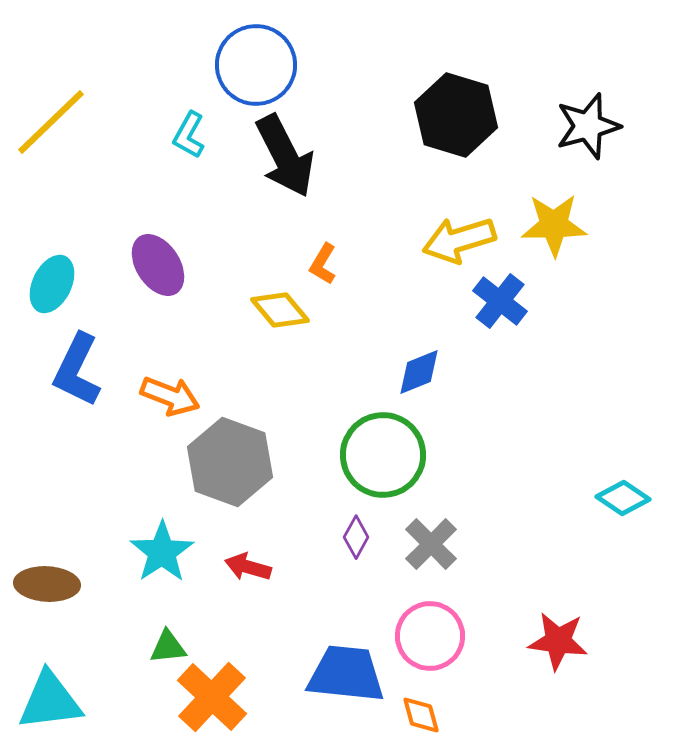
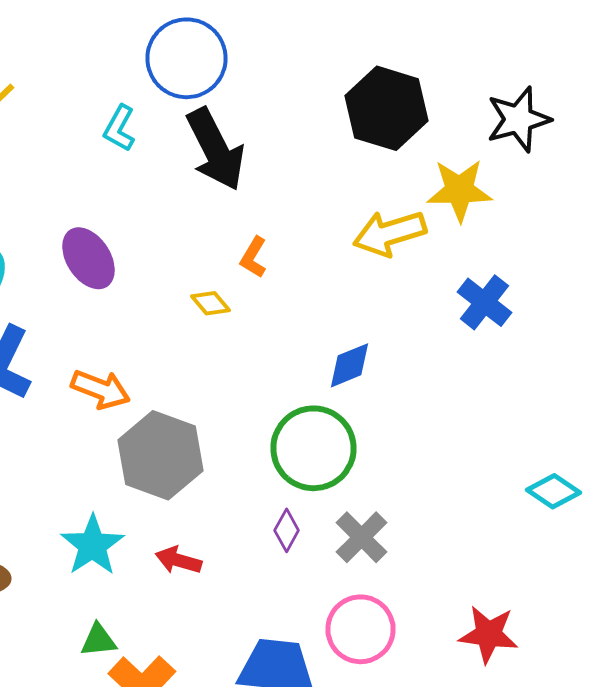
yellow star: (554, 225) -> (460, 190), moved
blue cross: (500, 301) -> (484, 302), moved
yellow diamond: (280, 310) -> (210, 303), size x0.7

